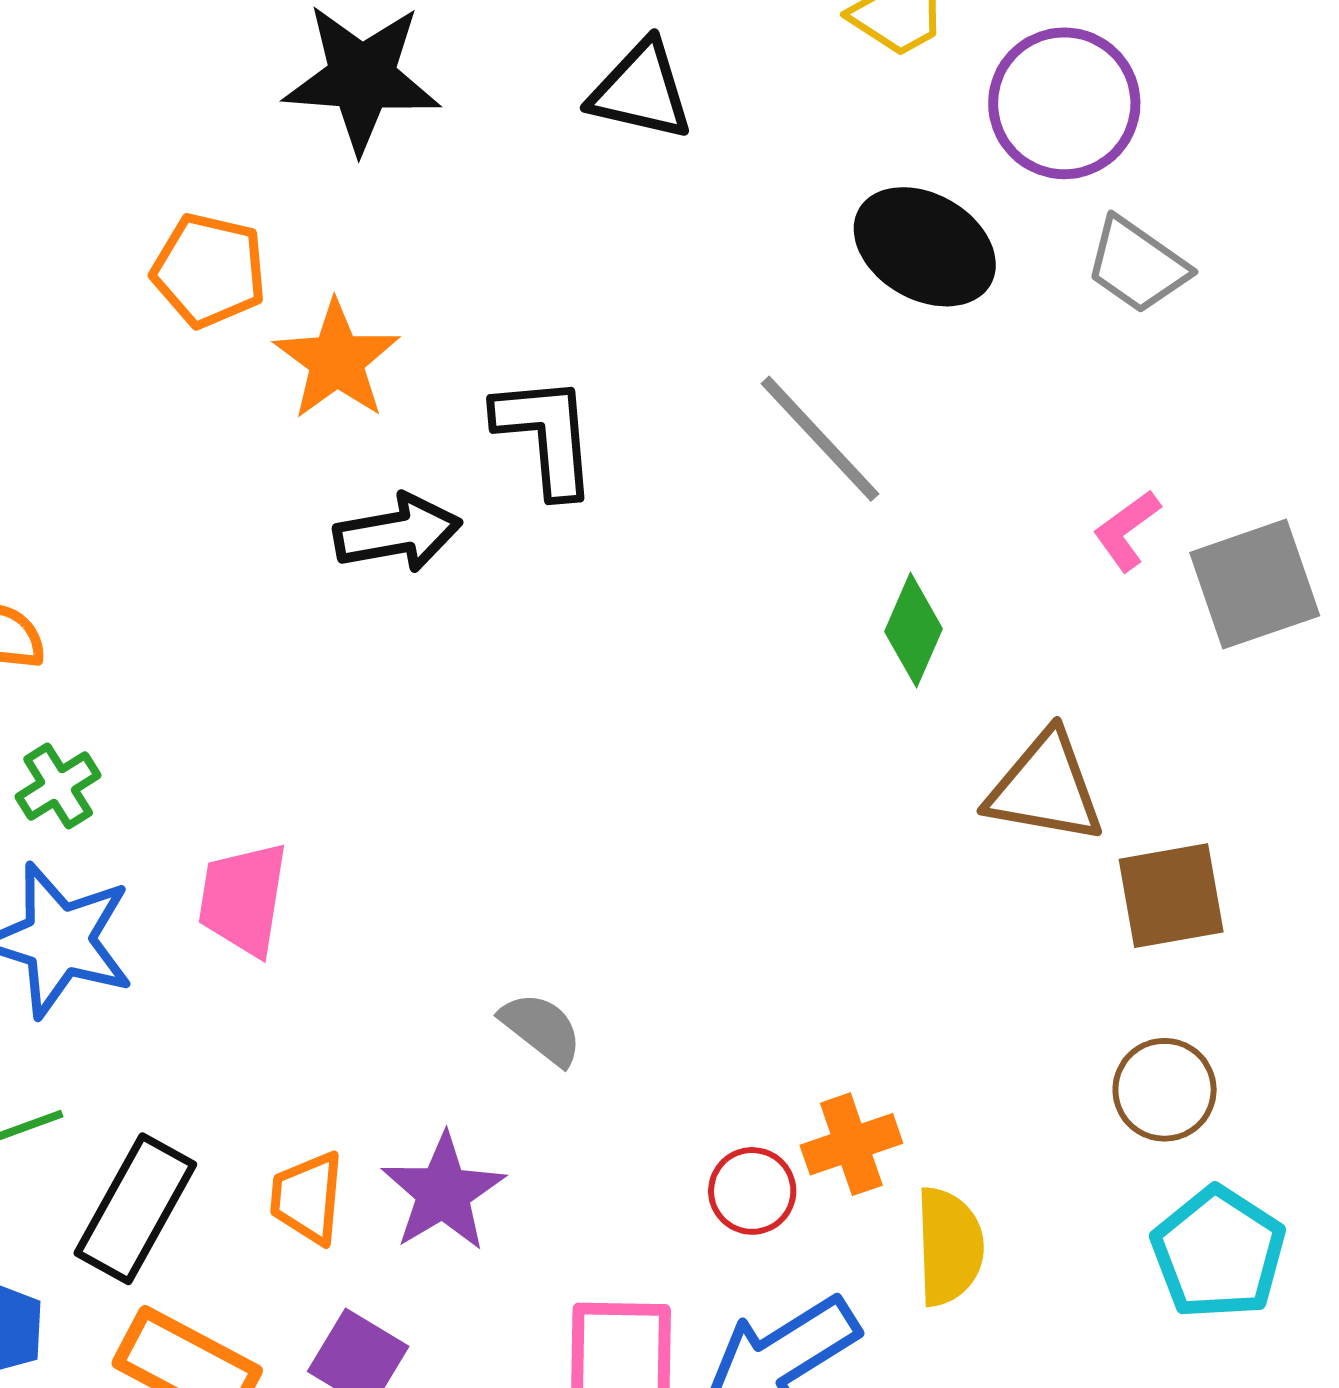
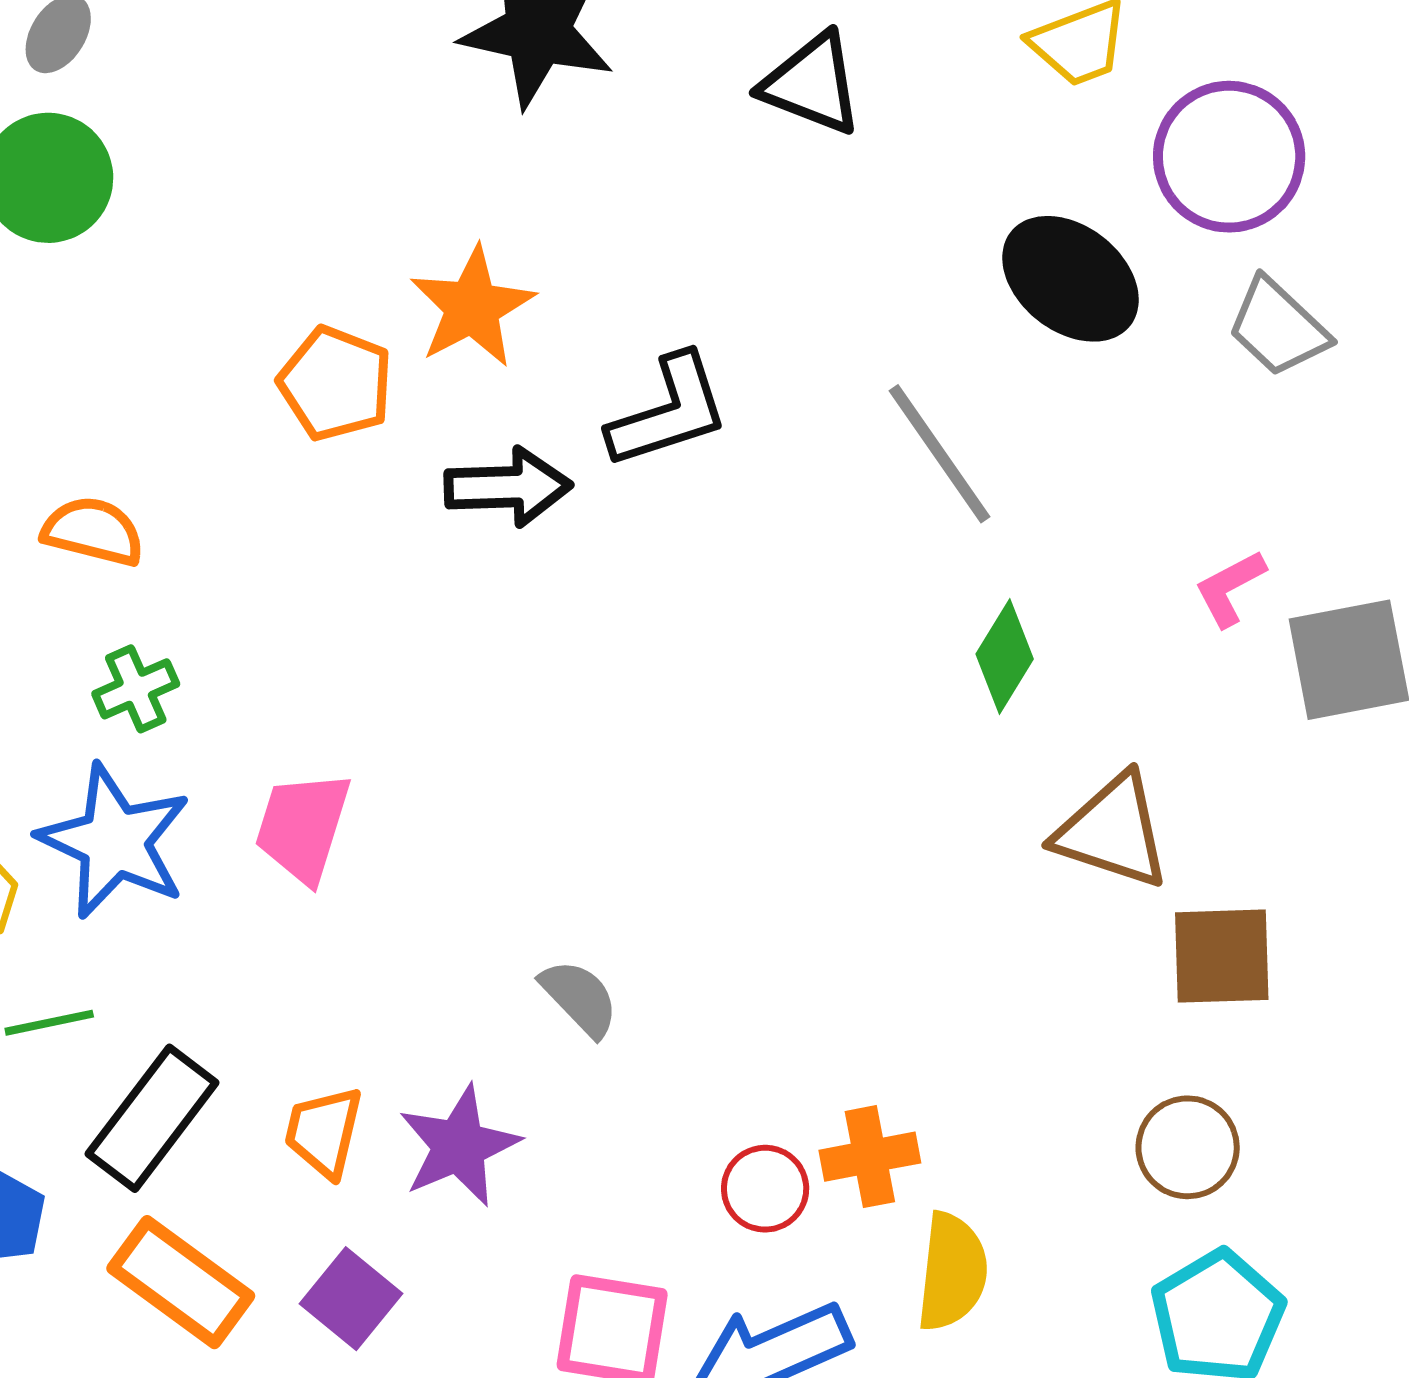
orange pentagon: (209, 270) -> (336, 383), moved
black L-shape: (546, 435) -> (669, 411), turned 69

